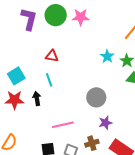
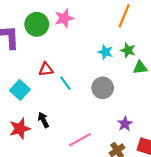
cyan square: (16, 76) -> (20, 90), moved
cyan line: (49, 80) -> (65, 83), moved
gray circle: (96, 97) -> (103, 88), moved

